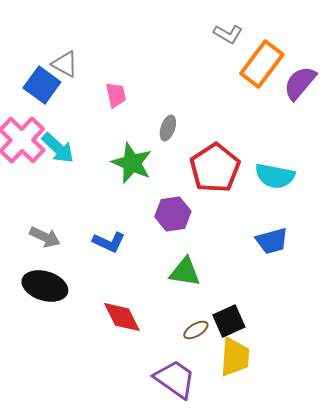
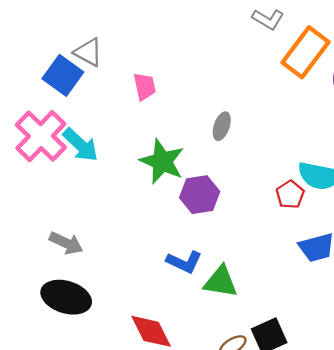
gray ellipse: (168, 128) -> (222, 126), moved
red pentagon: (215, 168) -> (290, 195), moved, size x0.5
purple hexagon: (173, 214) -> (200, 195), moved
blue L-shape: (109, 242) -> (184, 262), moved

